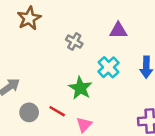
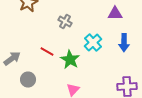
purple triangle: (118, 31) -> (115, 14), moved
red line: (57, 111) -> (47, 52), moved

